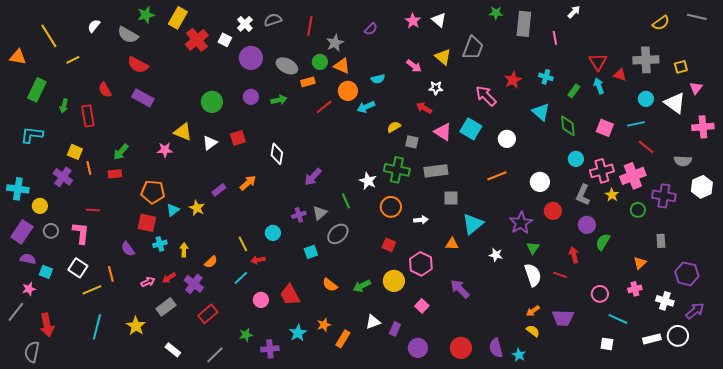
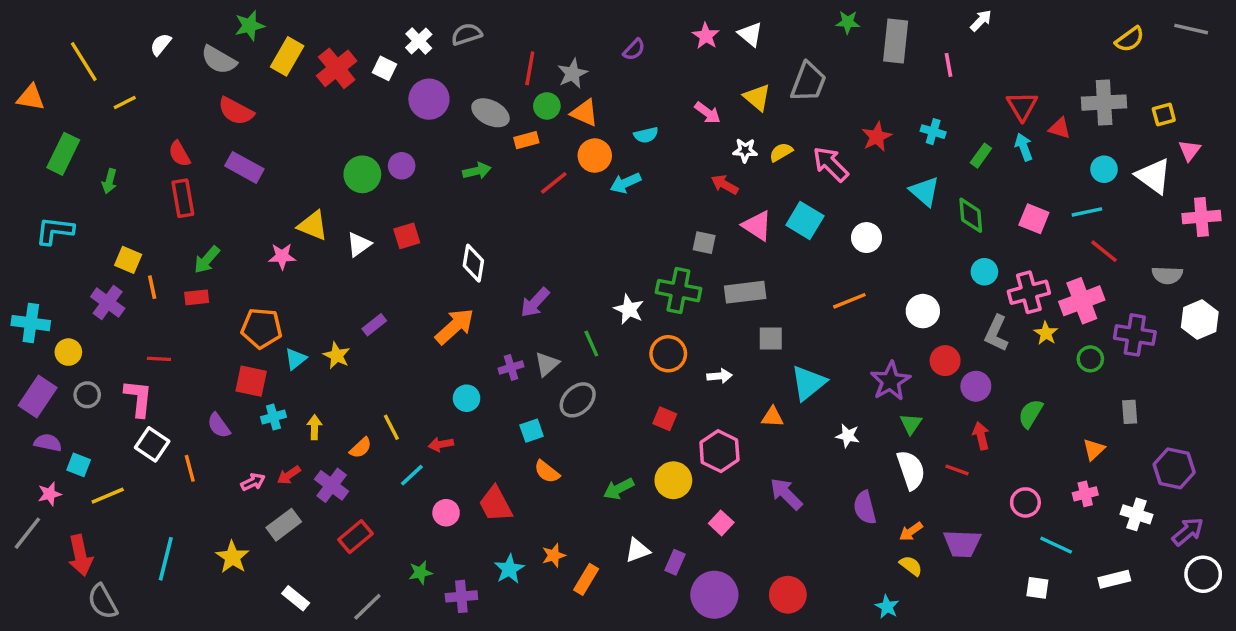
yellow rectangle: (178, 18) -> (287, 56), moved
red line: (310, 26) -> (530, 68), moved
purple circle: (251, 97) -> (402, 166), moved
red rectangle: (88, 116) -> (183, 198), moved
yellow semicircle: (394, 127) -> (781, 152), moved
orange arrow: (248, 183) -> (455, 326), moved, size x1.4
purple circle: (587, 225) -> (976, 386), moved
yellow line: (243, 244) -> (391, 427), moved
white square: (78, 268) -> (152, 444), moved
orange semicircle: (330, 285) -> (547, 472), moved
yellow line: (92, 290) -> (108, 496), moved
white circle: (678, 336) -> (1203, 574), moved
purple circle: (418, 348) -> (714, 595), size x1.4
purple semicircle: (496, 348) -> (865, 508), moved
gray semicircle: (32, 352) -> (103, 602), moved, turned -40

